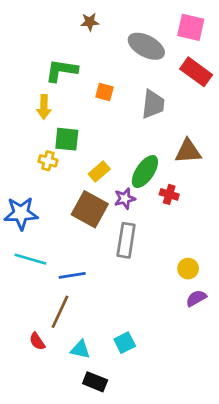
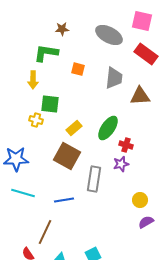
brown star: (90, 22) -> (62, 29), moved
brown triangle: (188, 151) -> (140, 96), moved
purple star: (125, 199) -> (121, 164), moved
blue line: (72, 275) -> (64, 200), moved

